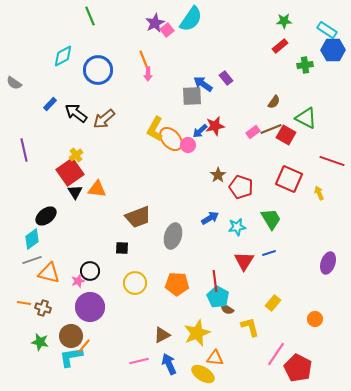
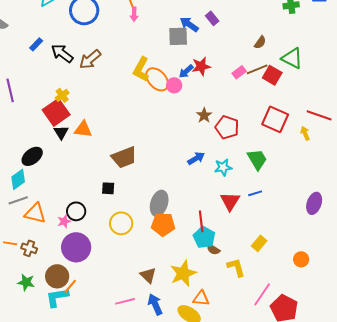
red line: (332, 161) -> (319, 115), moved
gray ellipse: (173, 236) -> (159, 203), moved
brown triangle: (162, 335) -> (148, 275), turned -48

